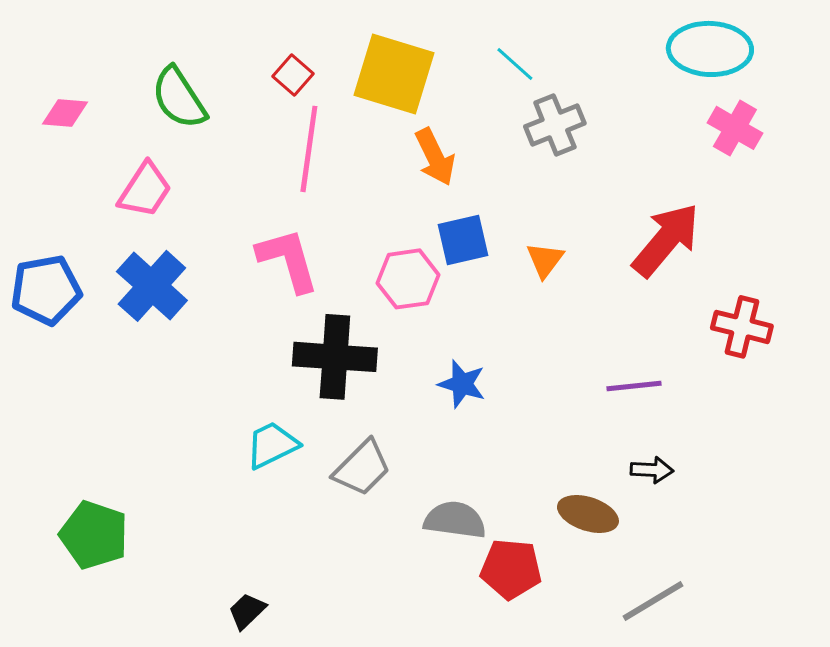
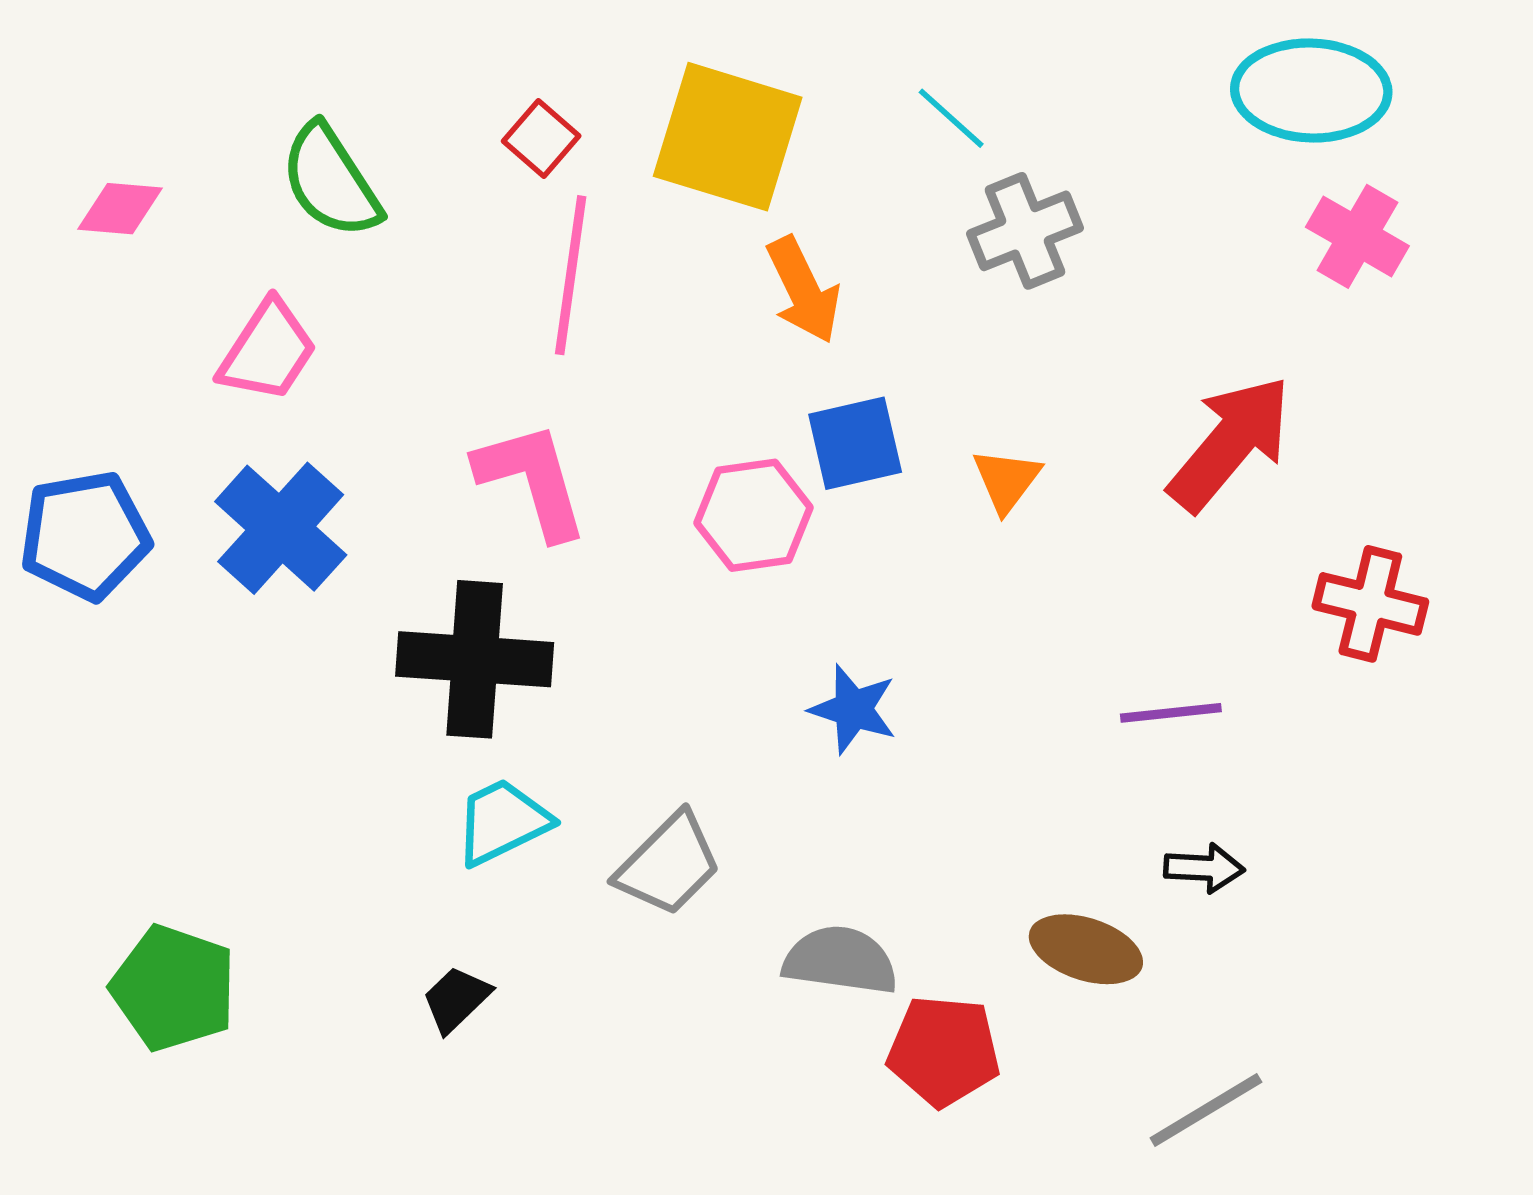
black cross: (335, 357) -> (475, 659), moved
black trapezoid: (247, 611) -> (456, 999), moved

